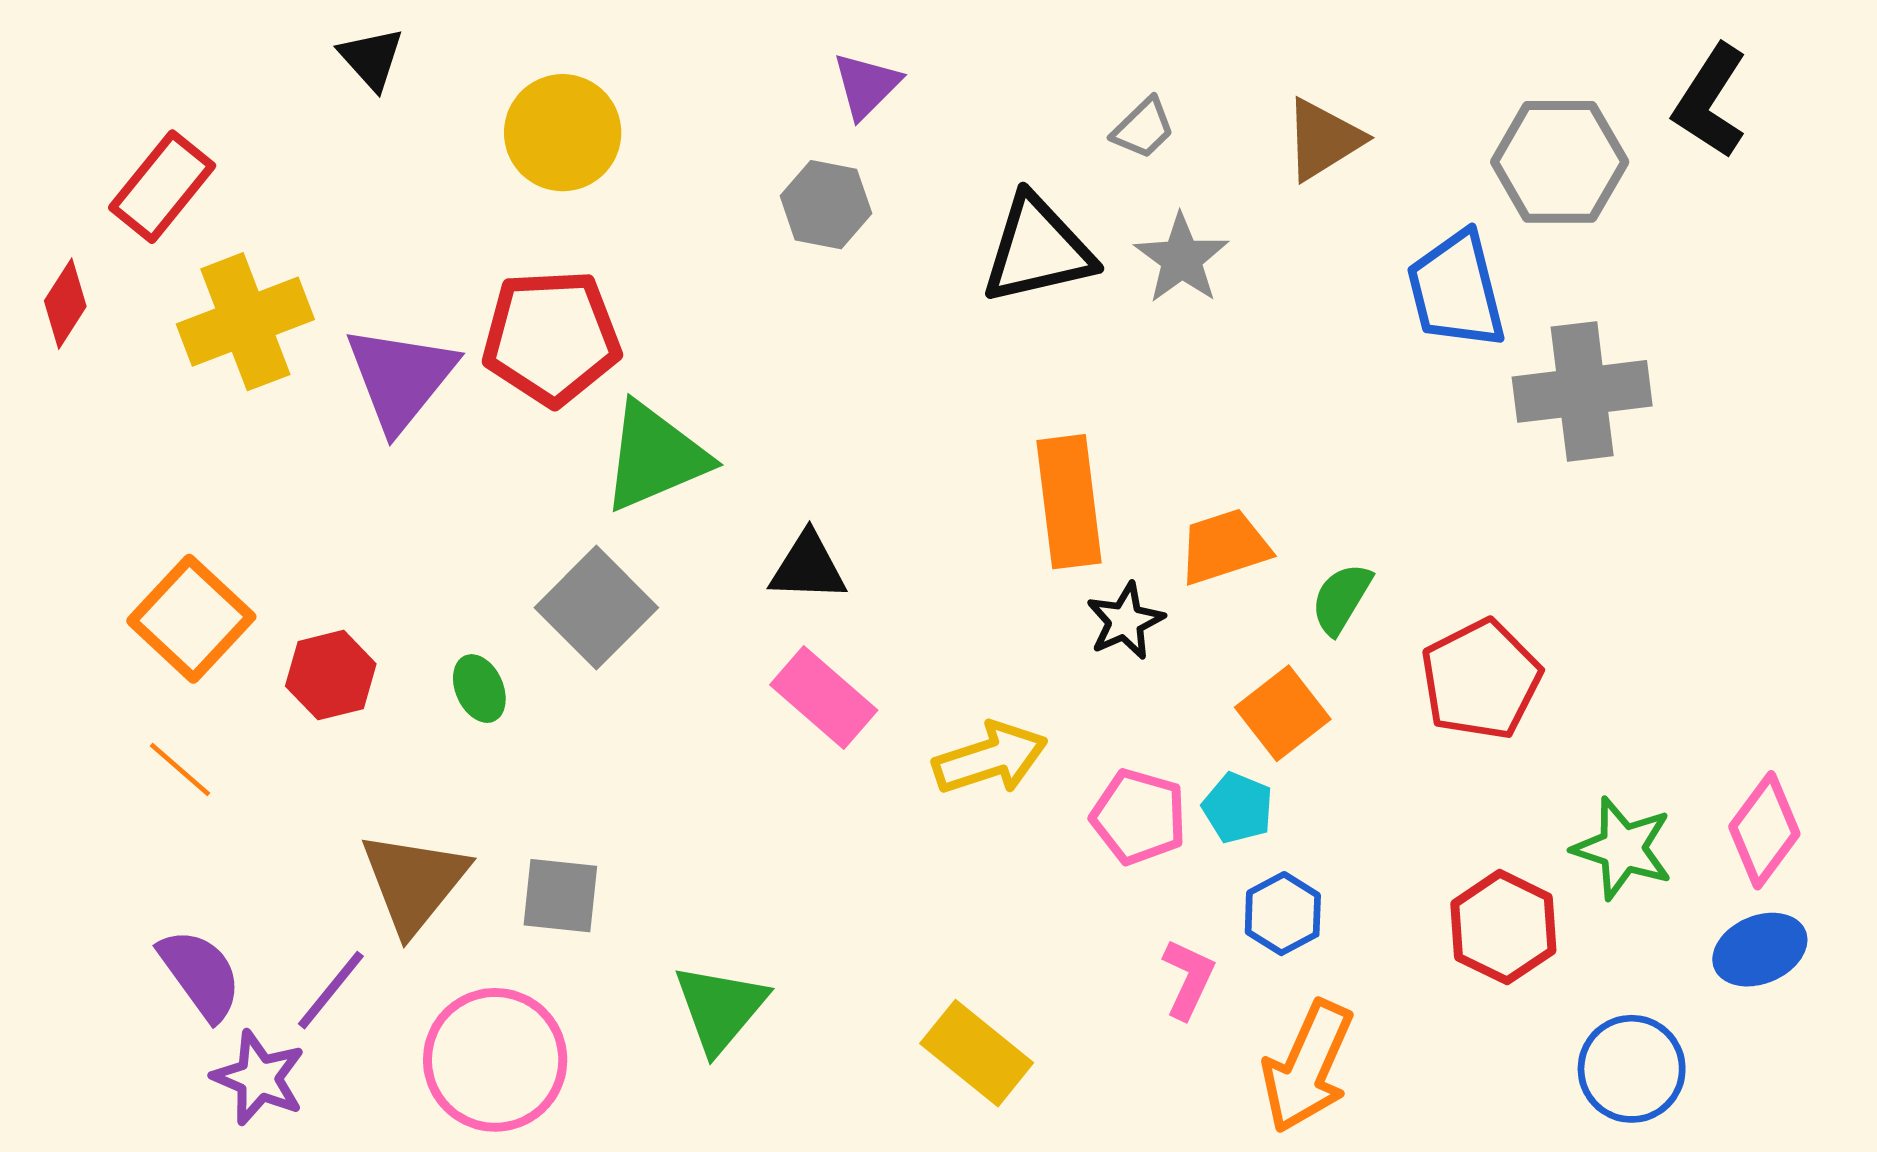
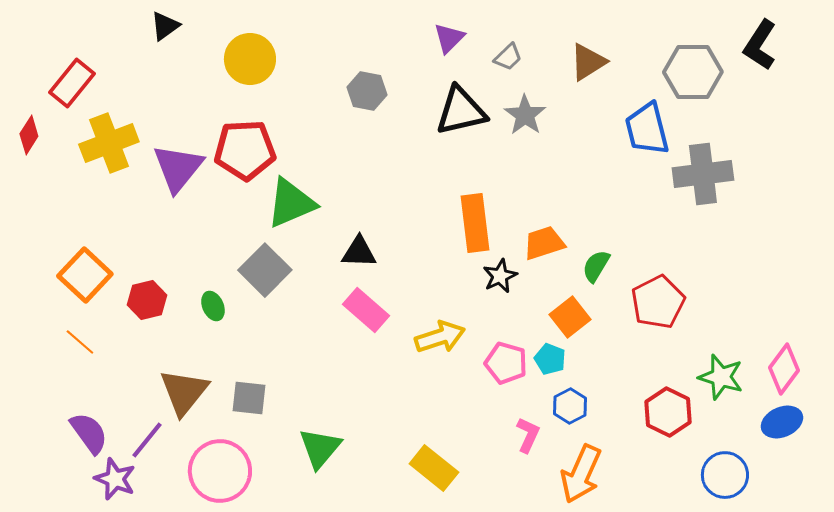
black triangle: (371, 58) -> (165, 26), turned 36
purple triangle: (866, 85) -> (449, 38), moved

